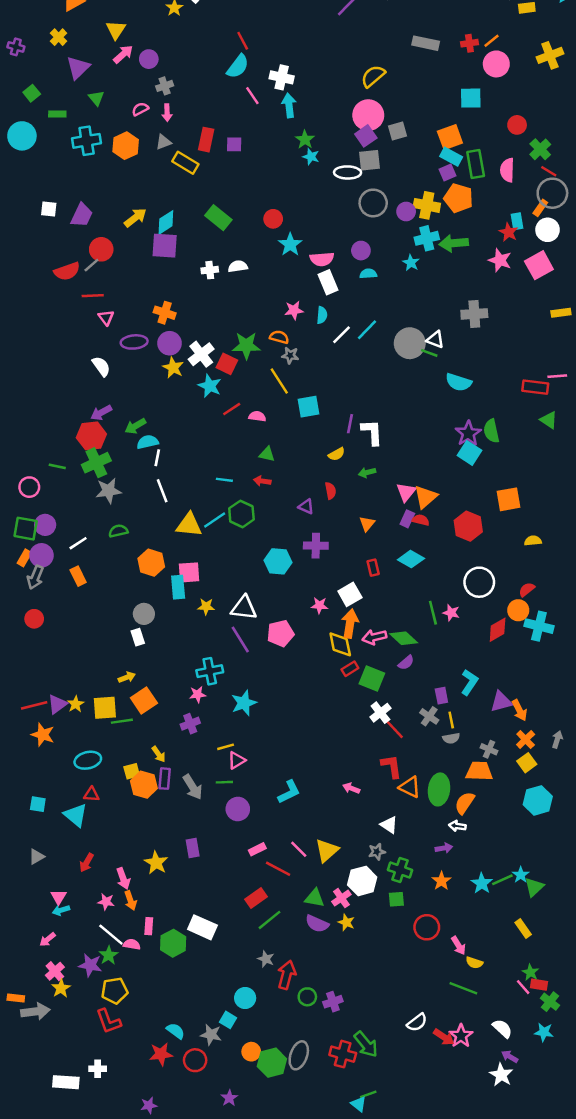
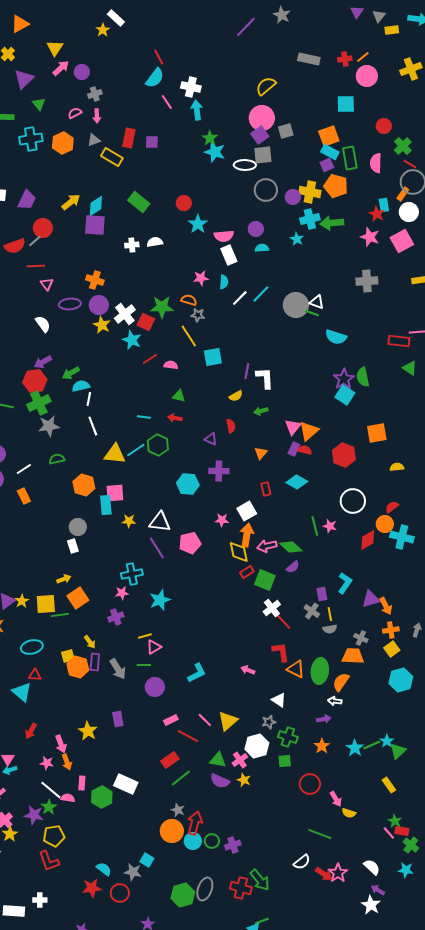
cyan star: (311, 157) -> (215, 152), size x1.5
gray cross: (474, 314) -> (367, 281), moved
orange cross: (526, 739) -> (391, 630), turned 35
green line: (463, 988) -> (320, 834), moved
cyan circle: (245, 998) -> (193, 841), moved
orange circle: (251, 1052) -> (172, 831), moved, size x1.5

